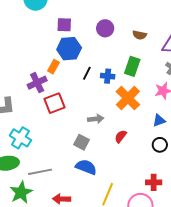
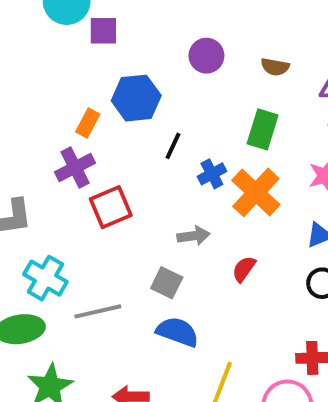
purple square: (64, 25) -> (103, 31), moved
orange rectangle: (53, 67) -> (88, 123), moved
blue cross: (108, 76) -> (212, 174), moved, turned -32
gray line: (40, 172) -> (98, 311), moved

